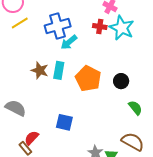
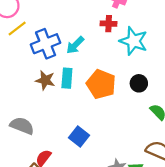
blue cross: (58, 26) -> (46, 44), moved
cyan star: (122, 28) -> (134, 41), moved
blue square: (64, 122) -> (79, 136), turned 30

